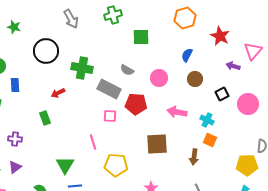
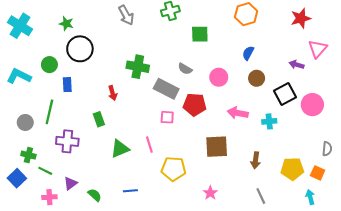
red star: (220, 36) -> (301, 18), moved, turned 30
black circle: (46, 51) -> (80, 49), moved
red arrow: (58, 93) -> (113, 93), turned -80
black square: (222, 94) -> (285, 94), size x1.5
cyan cross: (207, 120) -> (269, 121), turned -32
purple cross: (15, 139) -> (67, 141), size x1.5
orange square: (210, 140) -> (318, 173), moved
green triangle: (65, 165) -> (120, 149), moved, turned 36
yellow pentagon: (247, 165) -> (292, 169), moved
purple triangle: (15, 167) -> (70, 183), moved

